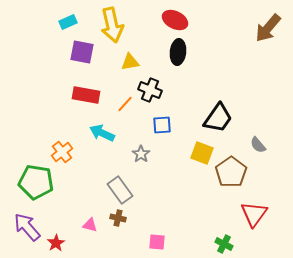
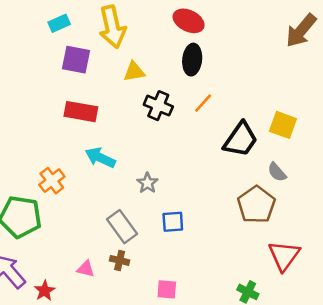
orange line: (125, 104) -> (203, 103), moved
blue square: (162, 125) -> (173, 222), moved
gray semicircle: (258, 145) -> (277, 172), moved
yellow square: (202, 153) -> (283, 125), moved

